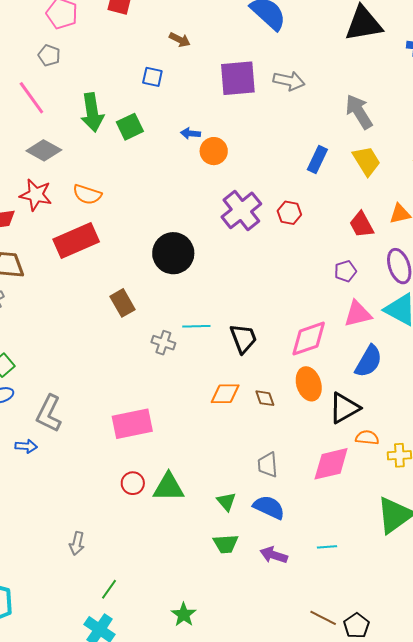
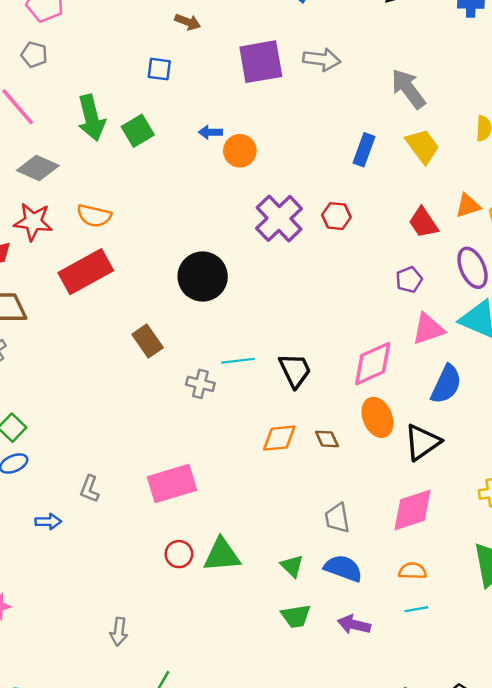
gray L-shape: (49, 414) -> (90, 489), moved, size x0.6
orange semicircle: (367, 438) -> (412, 571), moved

